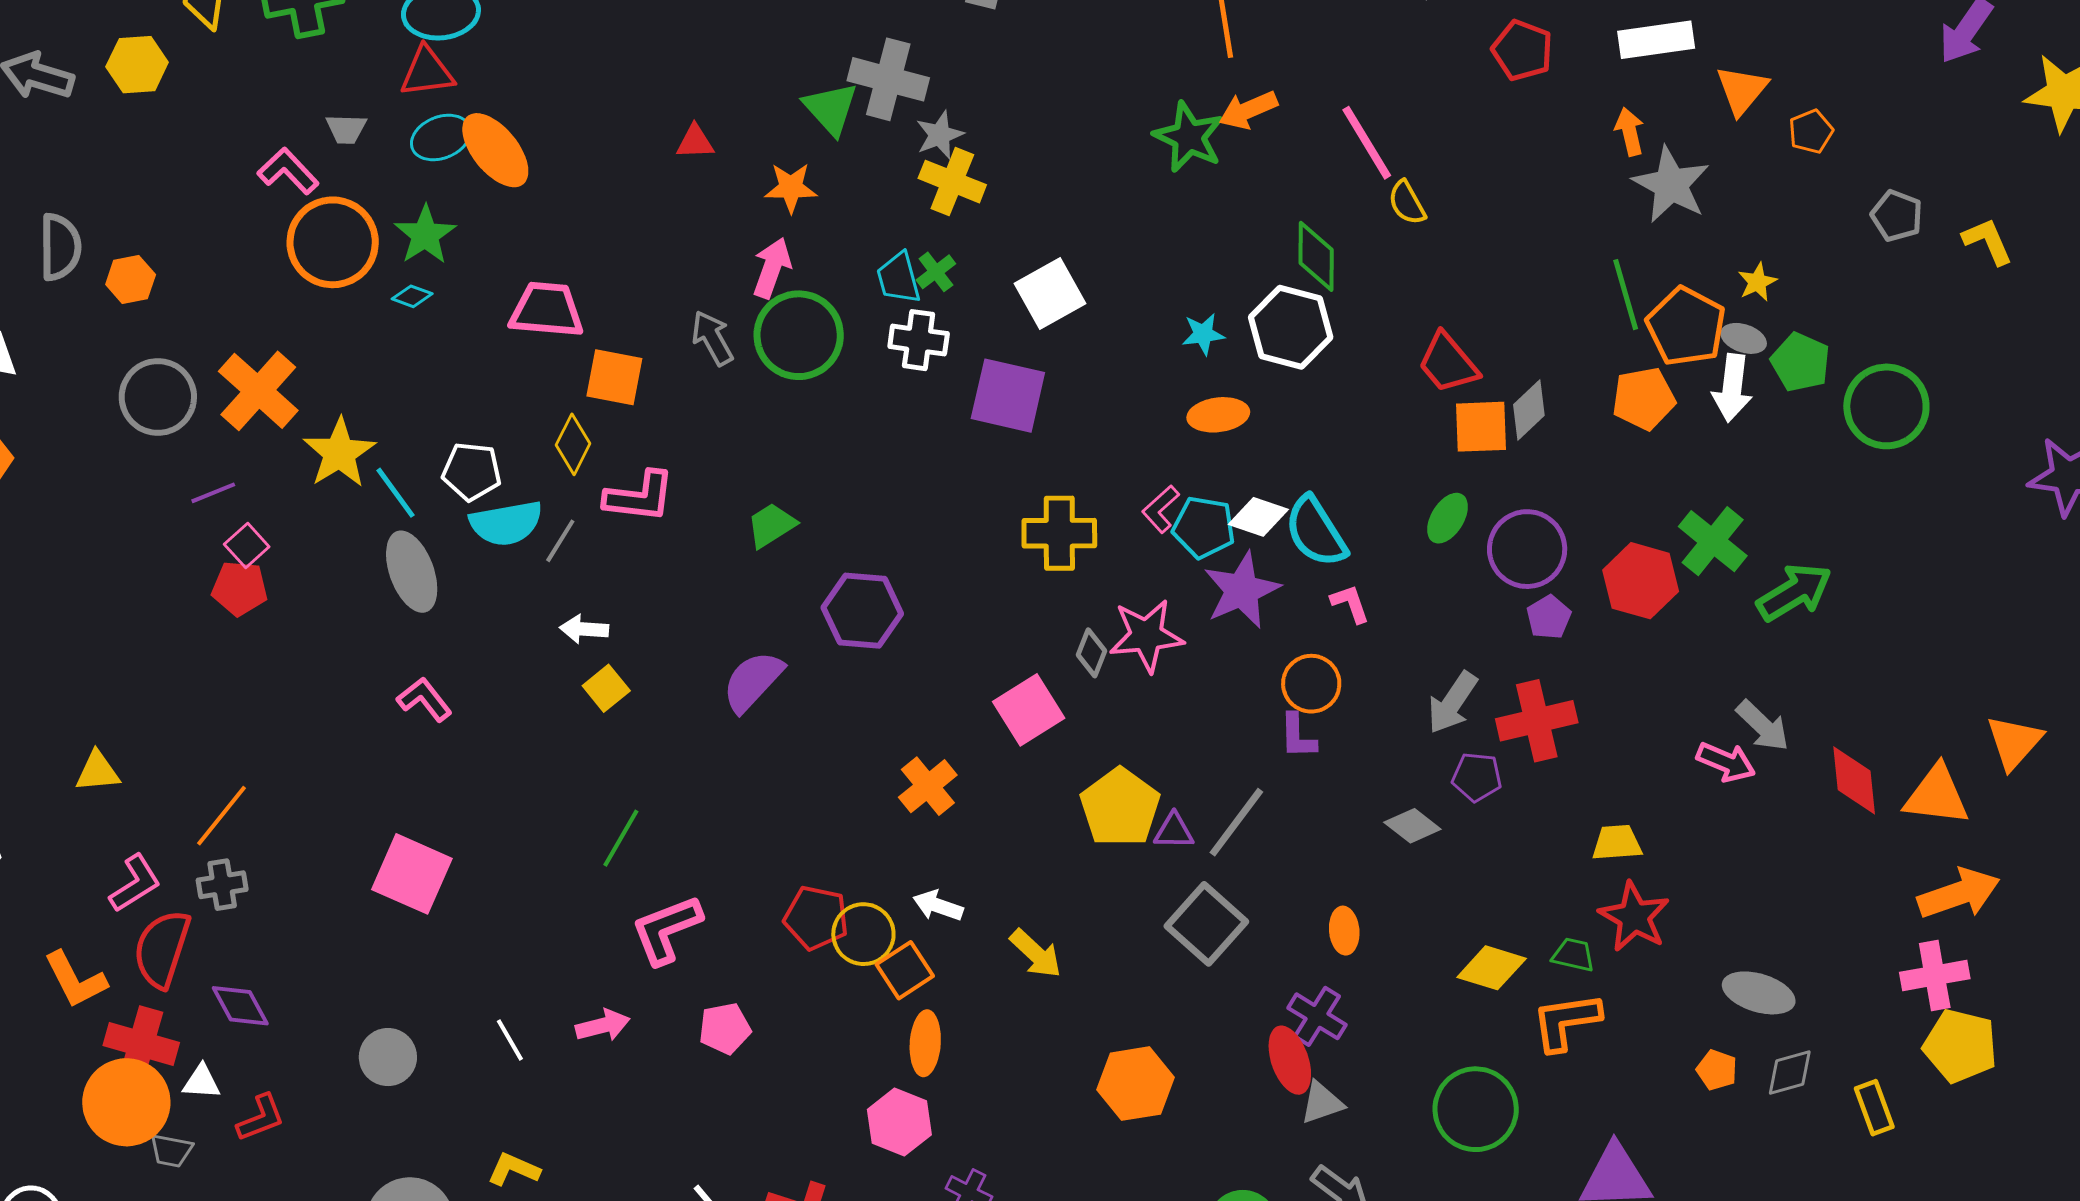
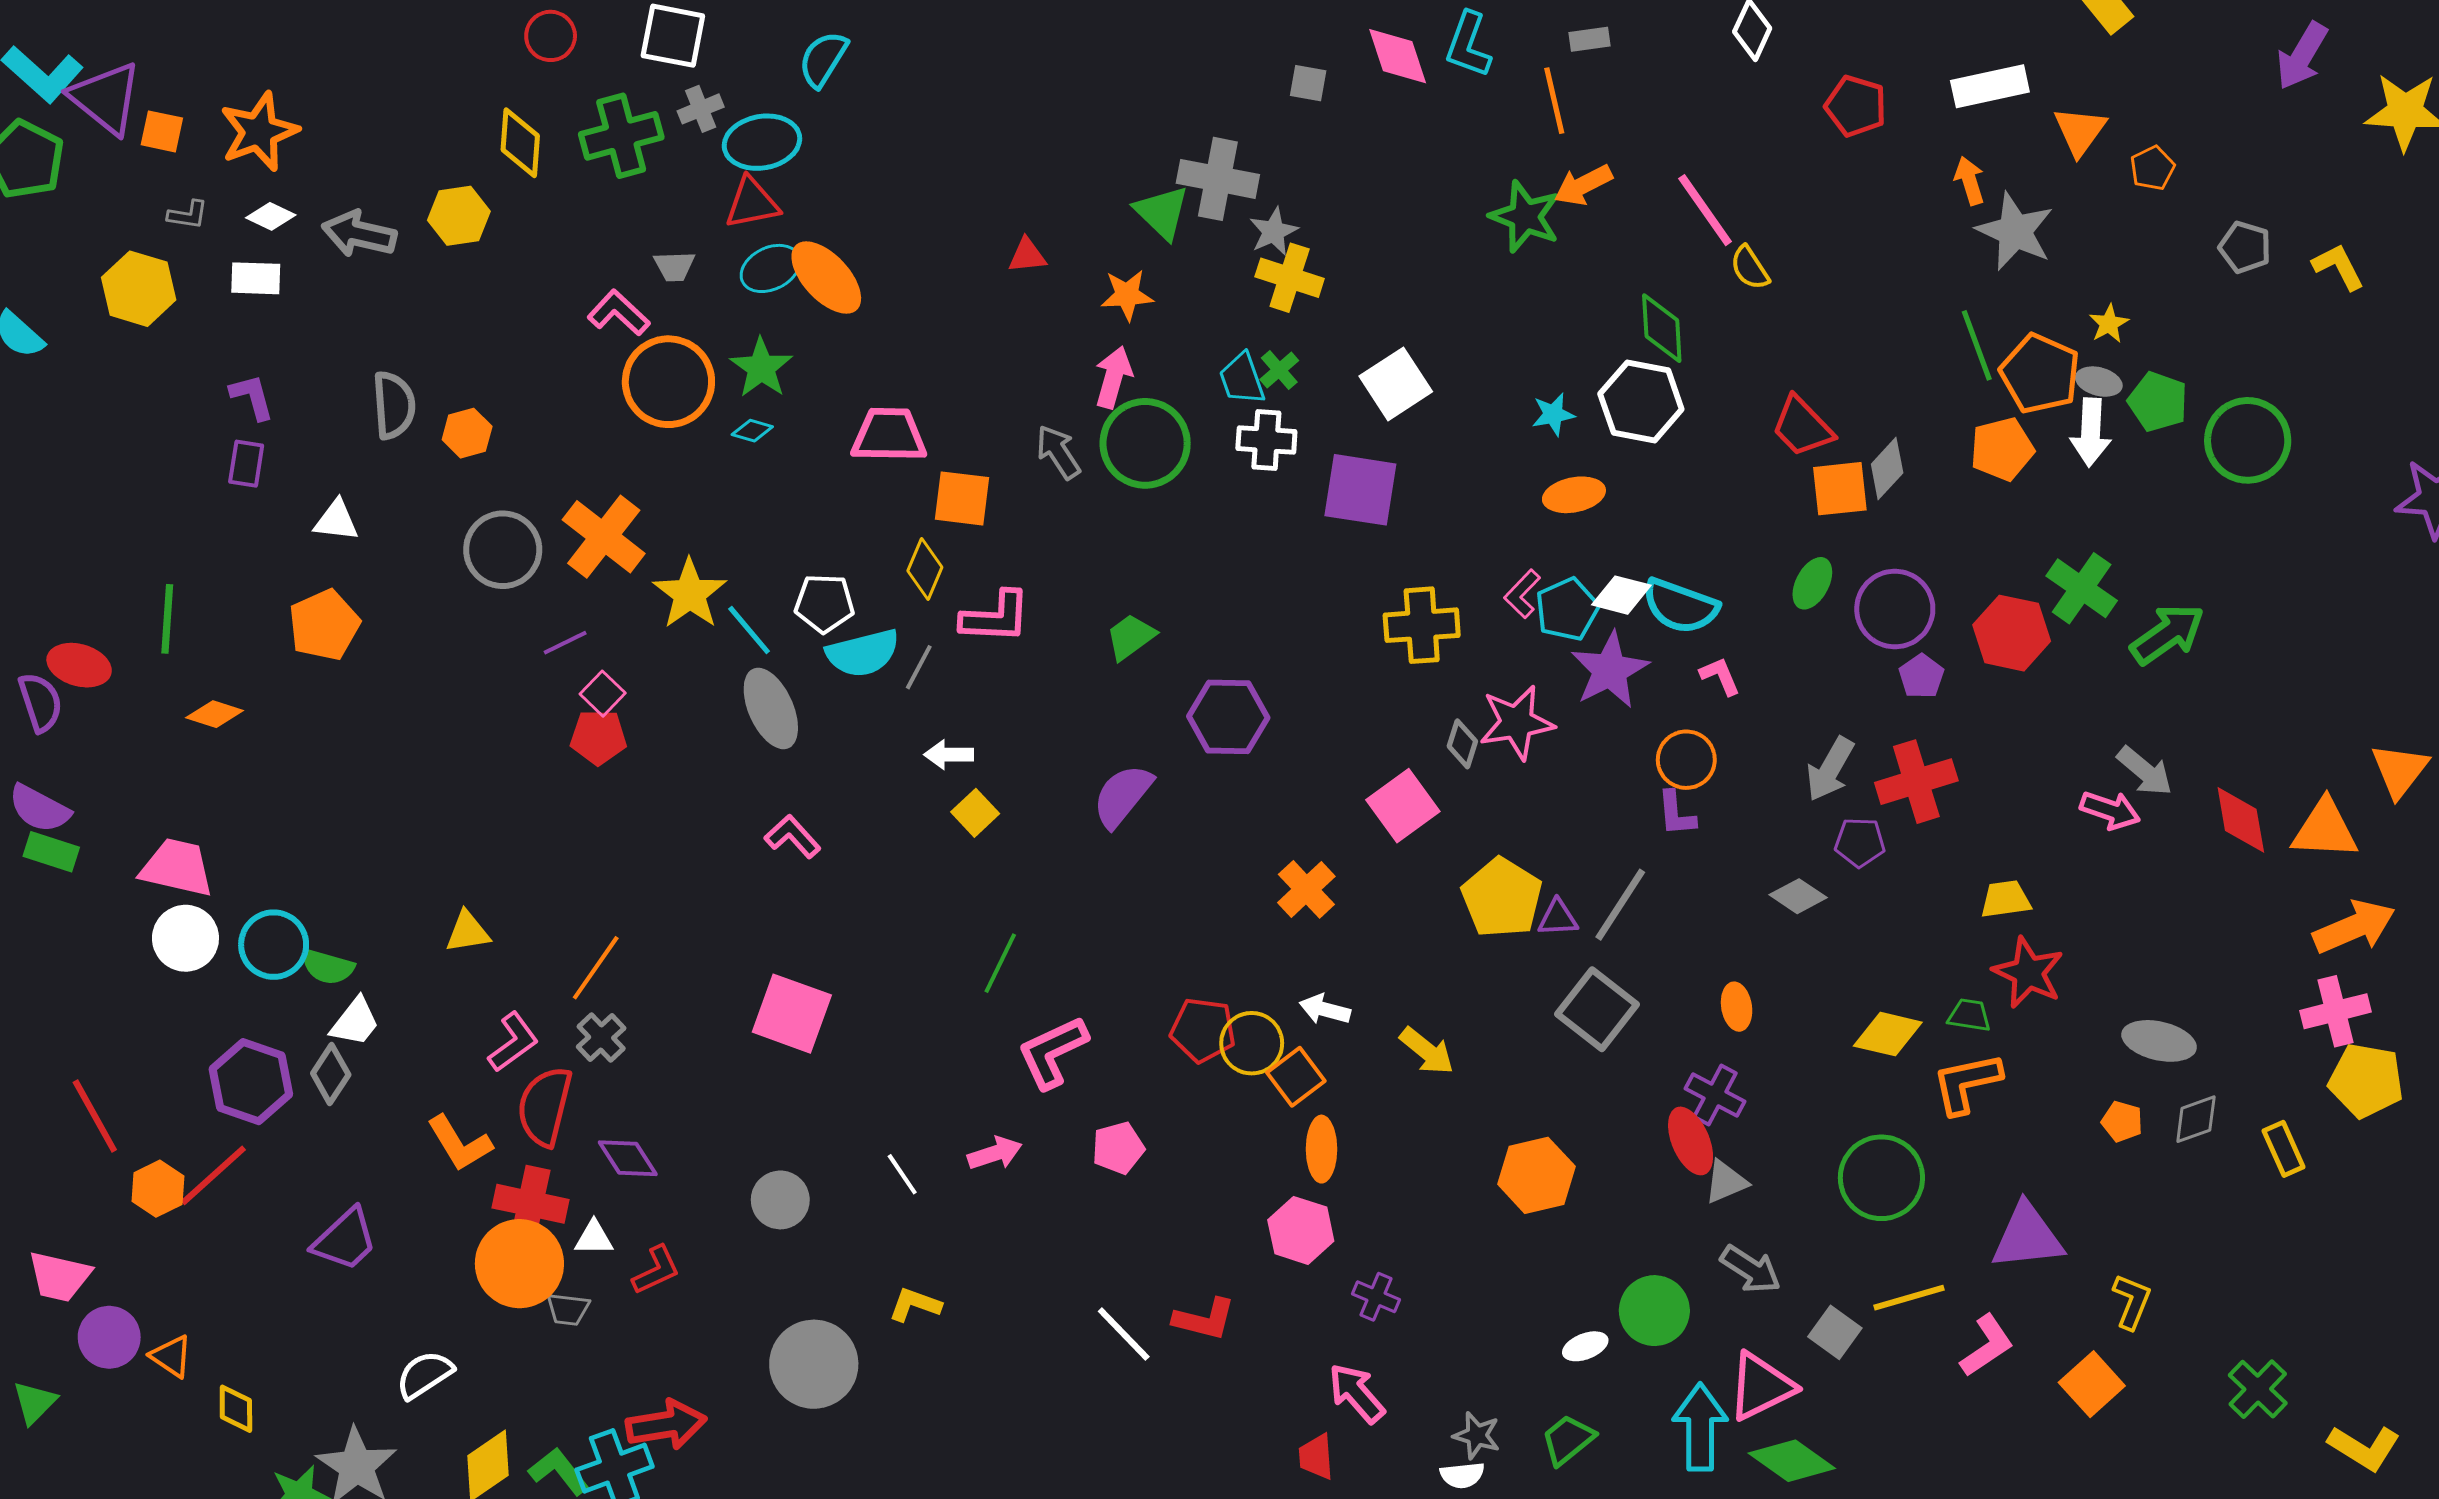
cyan pentagon: (1204, 527) -> (1567, 609), turned -30
cyan semicircle: (1316, 532) -> (1680, 606), turned -34
gray cross: (222, 885) -> (601, 1037), turned -30

